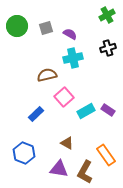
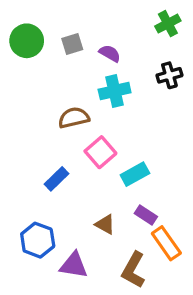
purple rectangle: (108, 110) -> (146, 215), moved
purple triangle: (59, 169) -> (74, 265), moved

